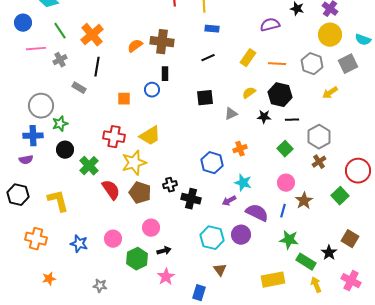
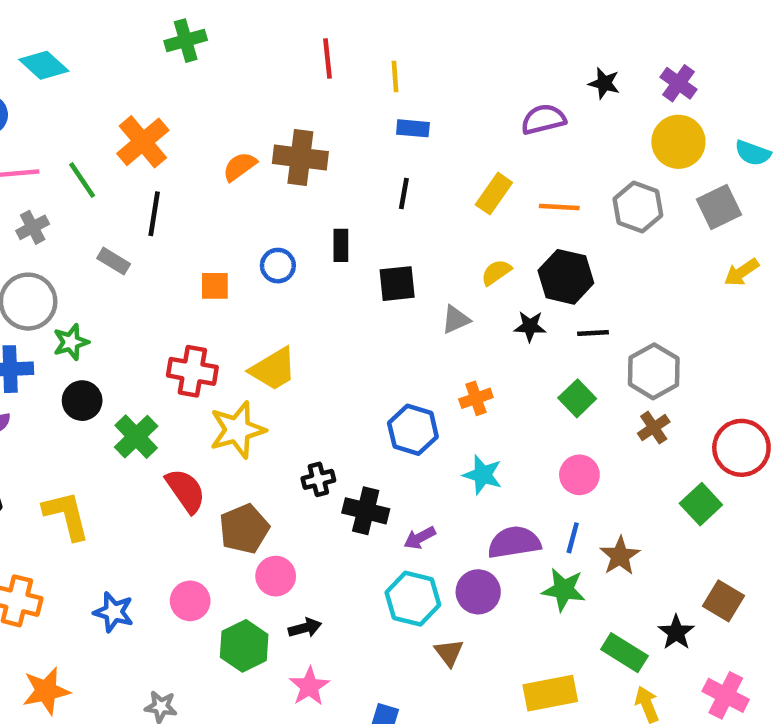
green line: (60, 31) -> (82, 180), moved
black line: (208, 58) -> (404, 194), turned -56
gray cross: (60, 60) -> (33, 227), moved
black rectangle: (165, 74) -> (341, 245), moved
yellow arrow: (330, 93) -> (741, 272), moved
brown pentagon: (140, 193) -> (244, 529), moved, turned 30
purple arrow: (229, 201) -> (420, 538), moved
brown star: (304, 201) -> (620, 556), moved
purple semicircle: (257, 213) -> (514, 542), turned -35
green star: (289, 240) -> (564, 590), moved
brown triangle: (220, 270) -> (449, 653), moved
orange star: (49, 279) -> (46, 691), size x1.5

